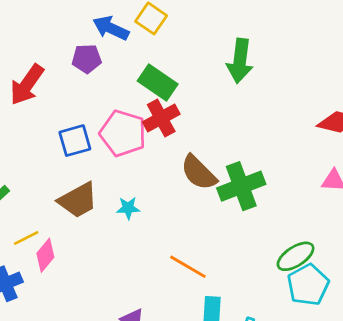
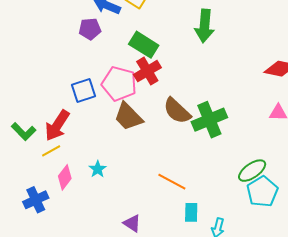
red arrow: (27, 85) -> (57, 125), moved
brown trapezoid: (78, 200) -> (128, 117), moved, turned 76
cyan star: (128, 208) -> (98, 169), moved, turned -30
yellow line: (26, 238) -> (51, 151), moved

